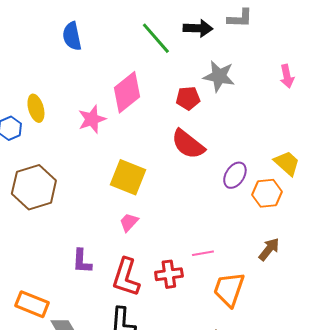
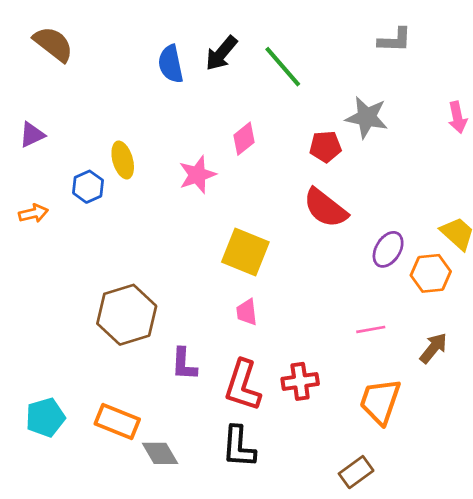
black arrow: (198, 28) -> (221, 53), moved, turned 128
pink diamond: (127, 92) -> (244, 139), size x0.6
brown hexagon: (34, 187) -> (127, 315), moved
pink trapezoid: (129, 222) -> (247, 312), turned -50
pink line: (203, 253) -> (371, 329), moved

